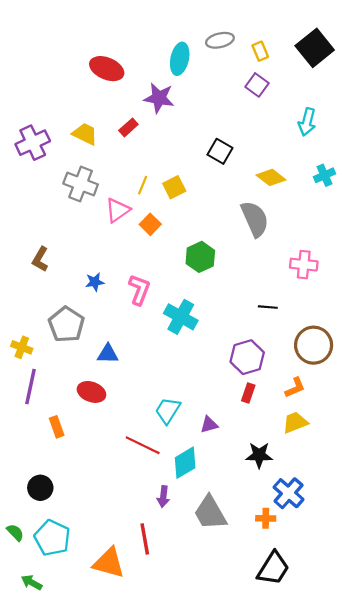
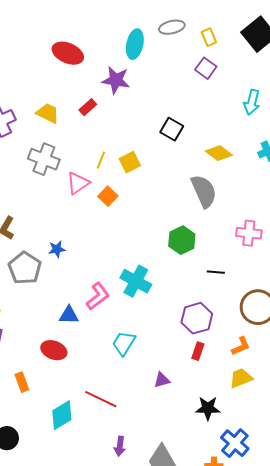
green hexagon: (200, 257) -> (182, 240), moved
pink L-shape: (139, 290) -> (98, 296), moved, turned 32
gray pentagon: (66, 324) -> (25, 268), moved
cyan trapezoid: (168, 410) -> (124, 343), moved
cyan diamond: (185, 463) -> (62, 415), moved

